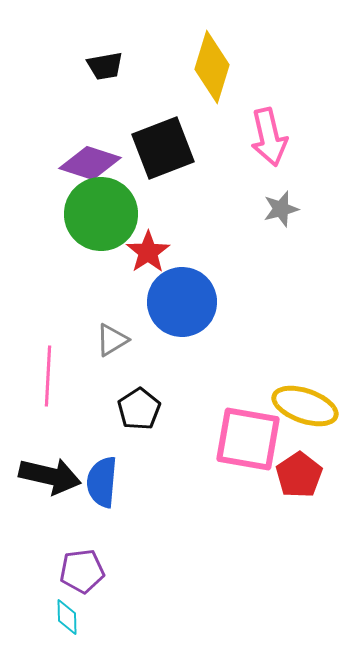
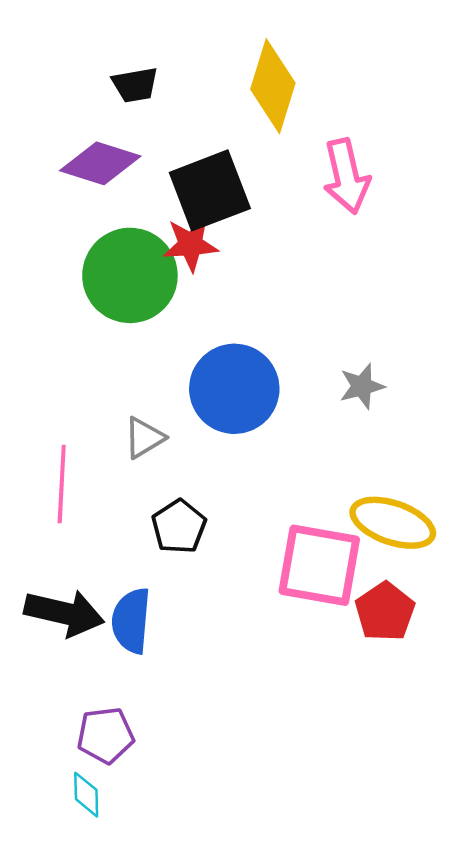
purple diamond: (90, 163) -> (100, 163), moved
gray star: (281, 209) -> (362, 386), moved
red star: (148, 252) -> (190, 245), moved, turned 30

